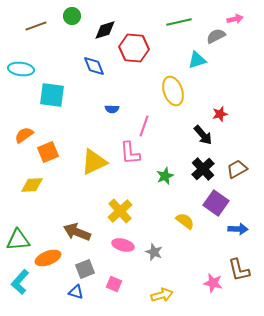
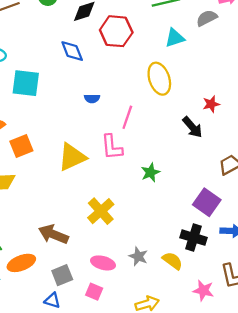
cyan triangle: (197, 60) -> (175, 38), moved
black cross: (203, 169) -> (193, 238), moved, turned -30
yellow semicircle: (185, 221) -> (173, 261), moved
pink ellipse: (123, 245) -> (103, 263), moved

